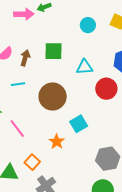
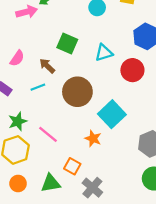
green square: (53, 51) -> (67, 44), turned 36
brown arrow: (25, 58) -> (47, 66), moved, turned -49
cyan square: (79, 124) -> (112, 114), size x1.4

